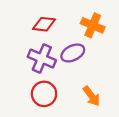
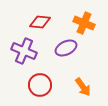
purple cross: (42, 58) -> (24, 51), moved

